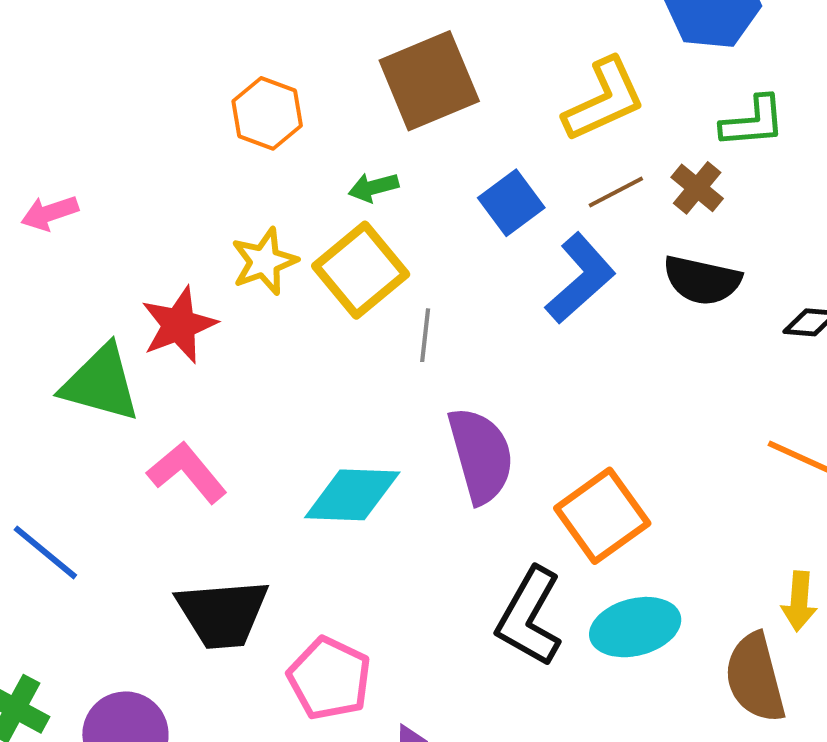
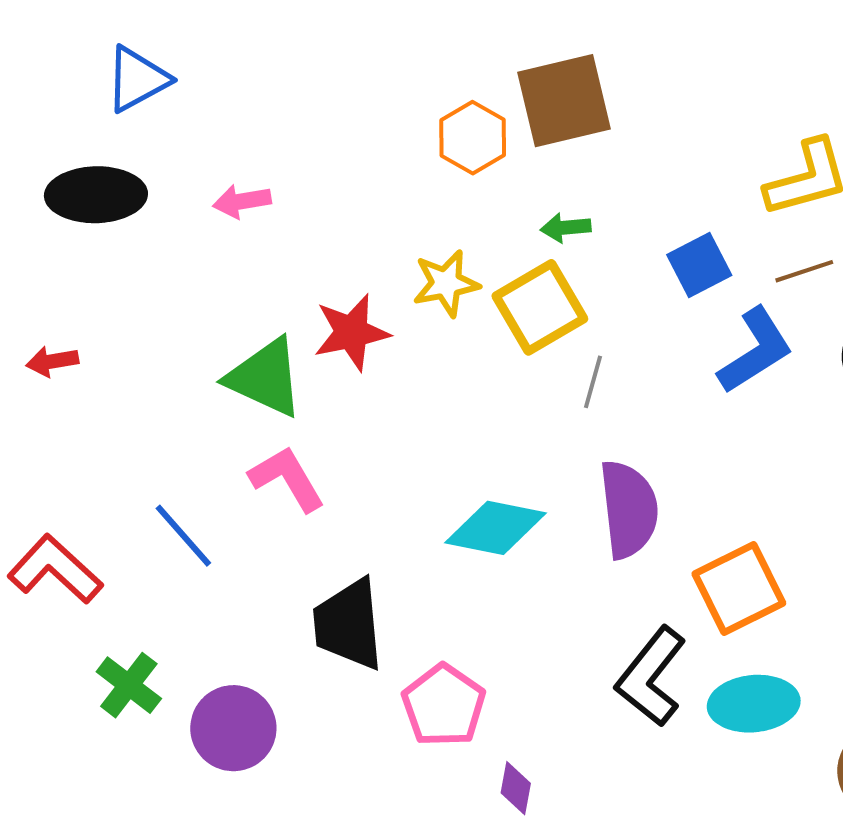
brown square: (429, 81) -> (564, 101), moved
pink L-shape: (187, 472) -> (287, 479), moved
black trapezoid: (223, 614) -> (348, 624), turned 80

